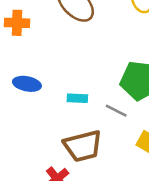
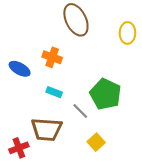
orange cross: (17, 23) -> (52, 57), moved

